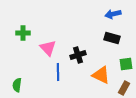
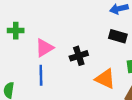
pink triangle: (48, 48) -> (44, 48), turned 42
blue line: (58, 72) -> (41, 75), moved

